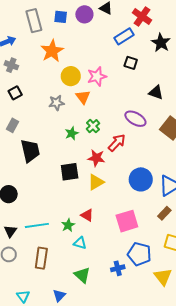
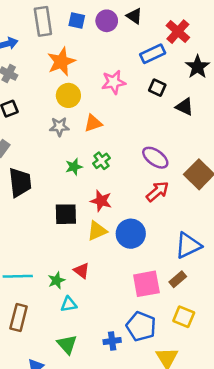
yellow circle: (71, 76) -> (68, 95), moved
pink star: (97, 76) -> (114, 82), moved
black triangle: (156, 92) -> (185, 107), moved
orange triangle: (83, 97) -> (93, 123), turned 42
red arrow: (117, 143) -> (157, 191), moved
blue circle: (141, 179) -> (131, 234), moved
pink square: (127, 221) -> (146, 284), moved
cyan triangle: (80, 243) -> (69, 304), turned -32

